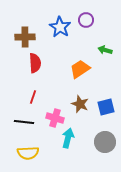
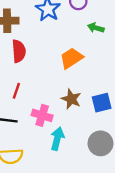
green arrow: (105, 50) -> (96, 28), moved

